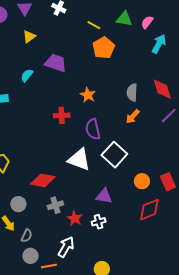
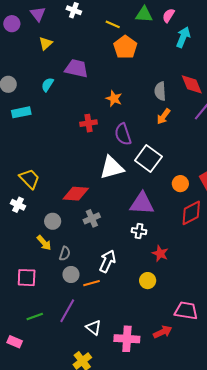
white triangle: (79, 160) -> (112, 168), turned -30
purple triangle: (104, 196) -> (142, 203), size x1.4
red star: (75, 218) -> (160, 253), moved
white cross: (99, 222) -> (139, 231), turned 32

